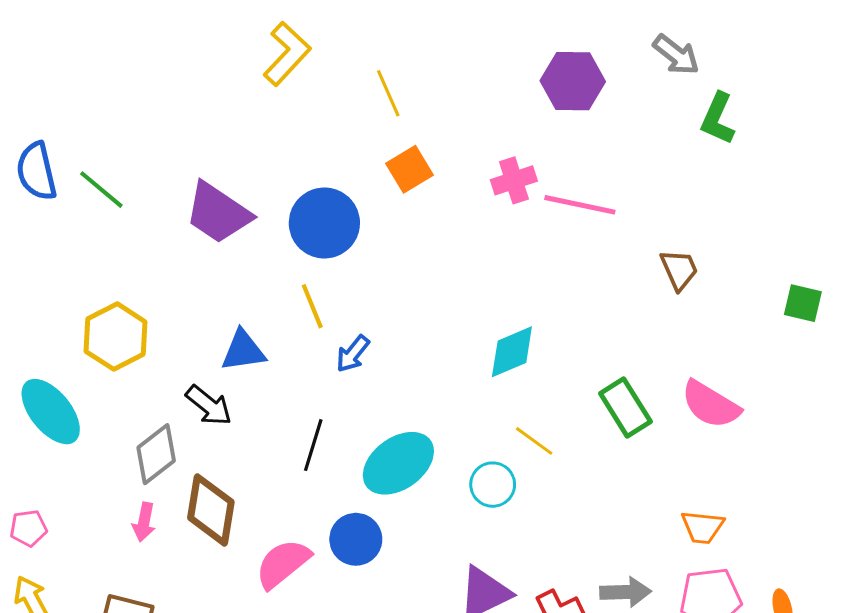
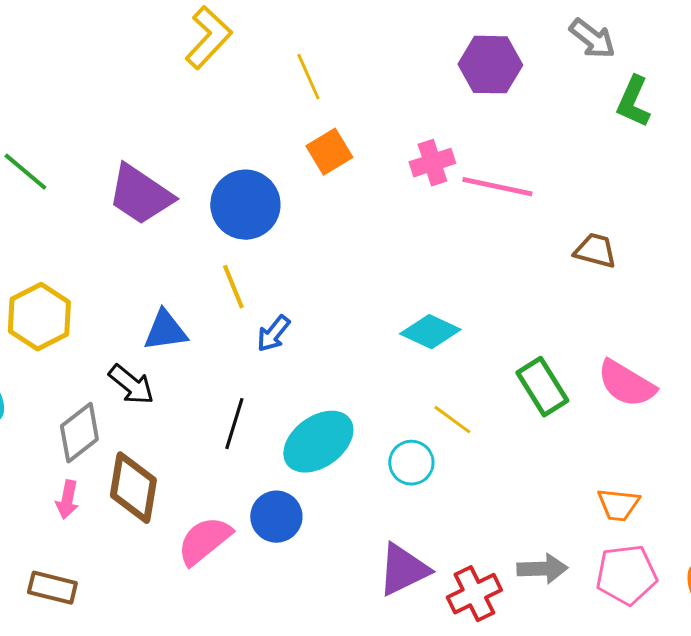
brown trapezoid: (679, 270) -> (595, 251), turned -51
cyan diamond: (512, 352) -> (430, 332), turned 48

